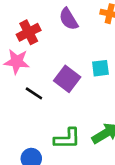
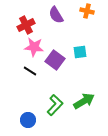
pink star: (17, 62) -> (34, 47), moved
green L-shape: (67, 139) -> (55, 105), turned -45

